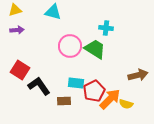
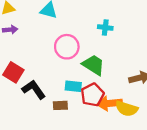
green trapezoid: (95, 49) -> (93, 65), moved
orange arrow: (110, 99) -> (110, 103), turned -140
yellow semicircle: (126, 104) -> (127, 109), size x1.5

